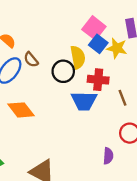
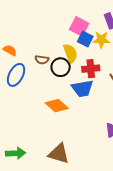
brown semicircle: (31, 60) -> (42, 60), moved, turned -32
orange diamond: (21, 110) -> (57, 106), moved

